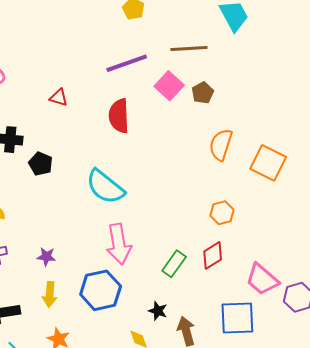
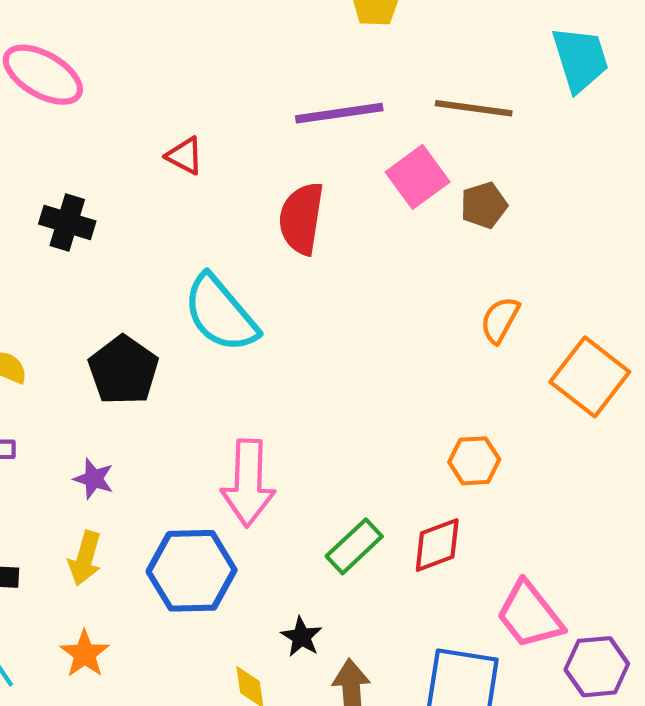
orange semicircle: (221, 145) -> (500, 320), size x0.7
black pentagon: (41, 164) -> (123, 370), moved, size x1.4
cyan semicircle: (105, 187) -> (220, 314), moved

